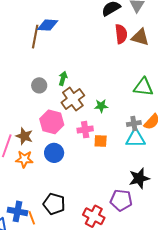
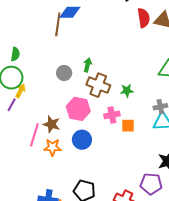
brown cross: (73, 99) -> (98, 85), turned -30

